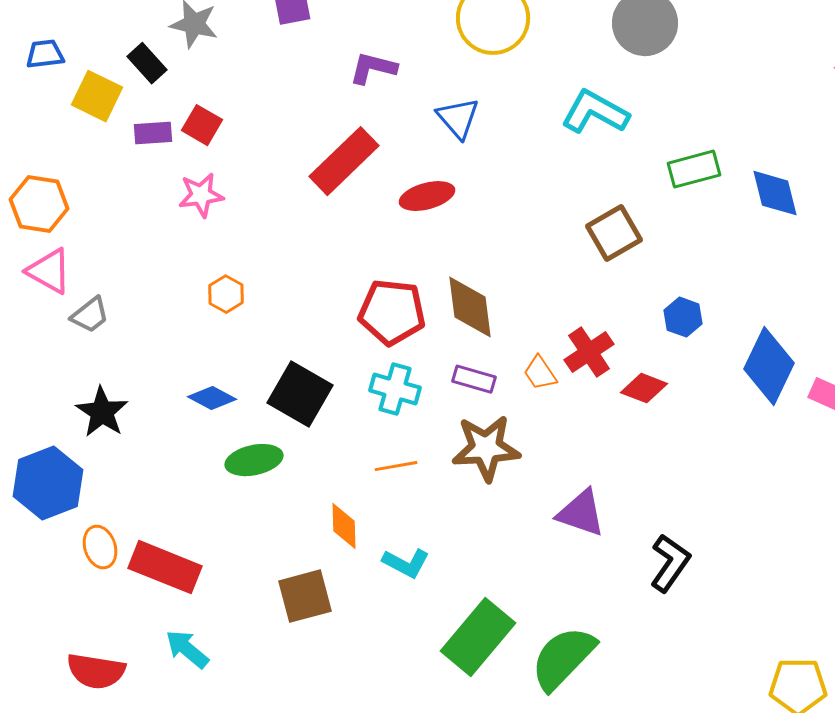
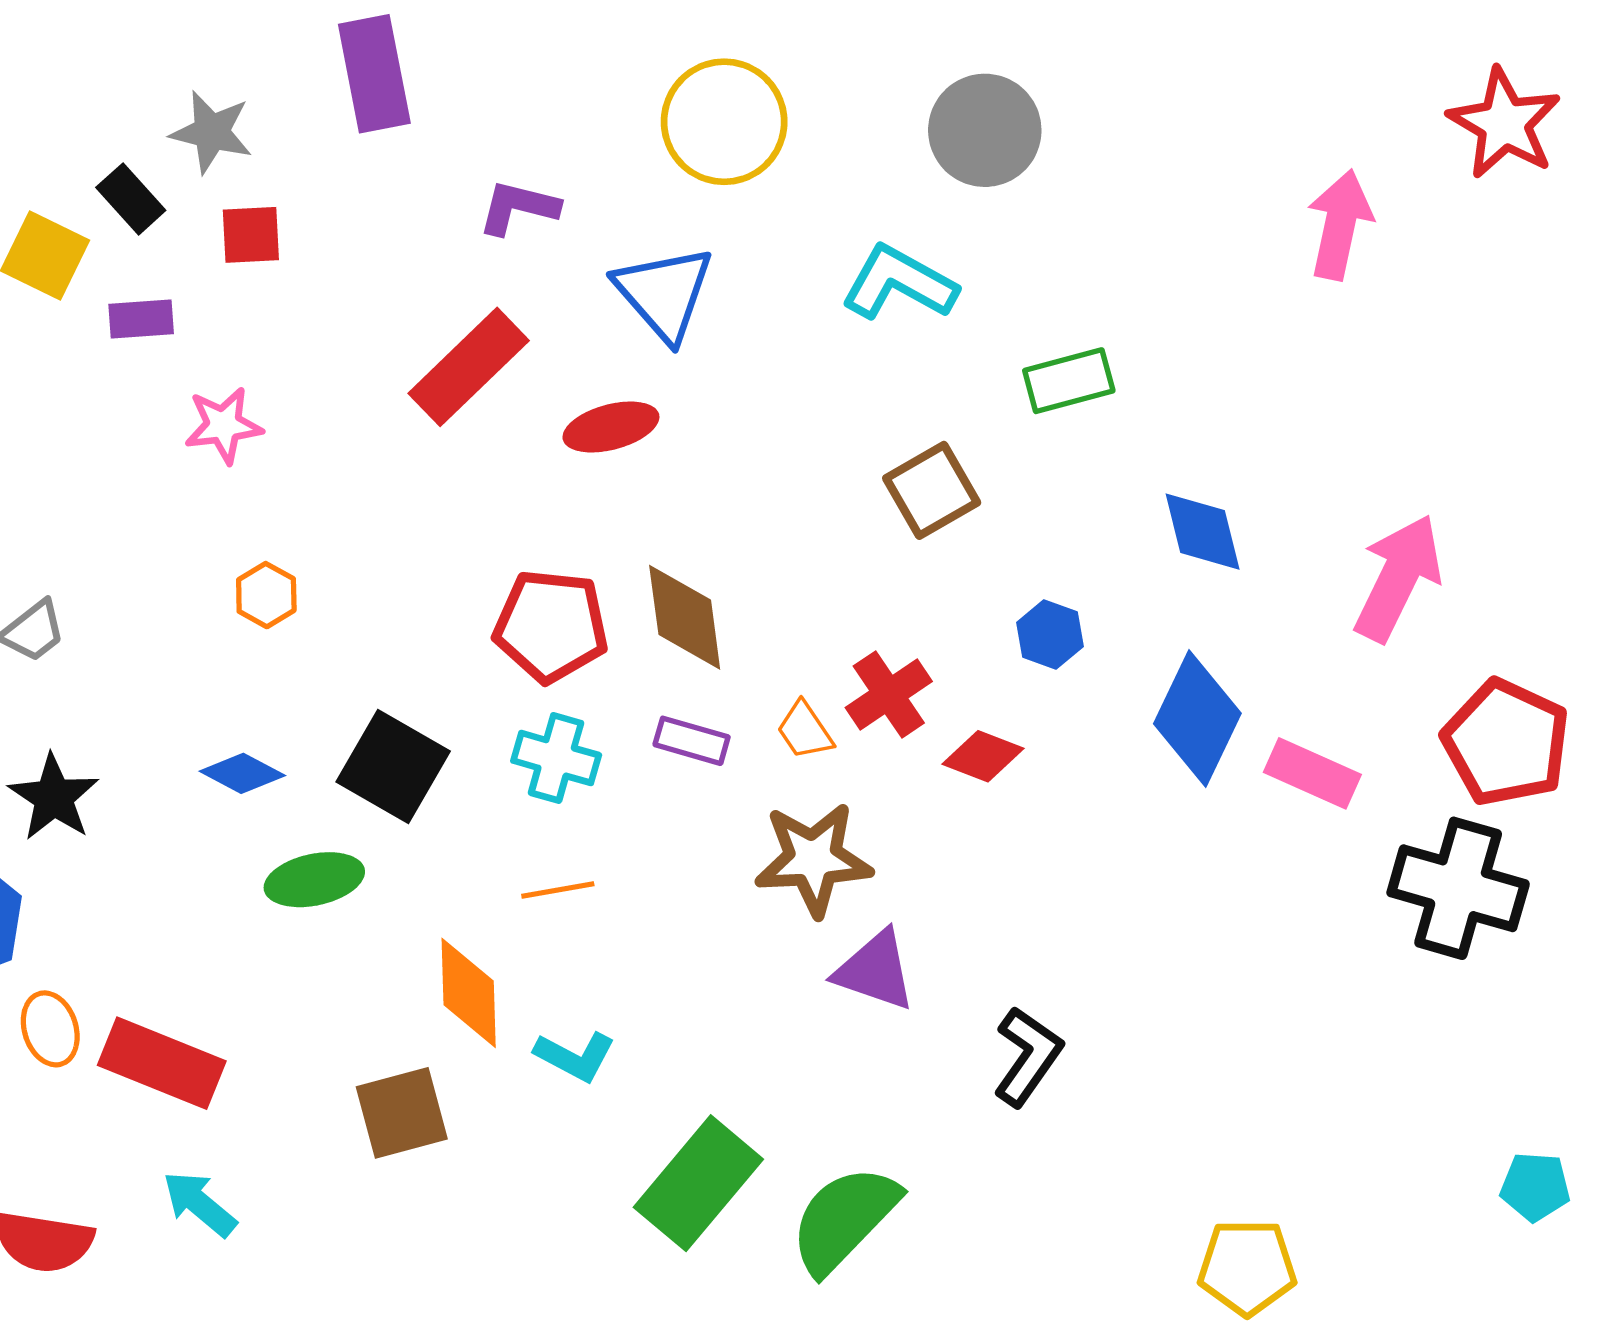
blue triangle: (458, 118) -> (664, 293), size x1.4
red square: (202, 125) -> (251, 235), moved, turned -33
blue diamond: (775, 193) -> (1203, 532), moved
brown star: (486, 448) -> (813, 859), moved
orange diamond: (344, 526) -> (469, 993), size x1.4

